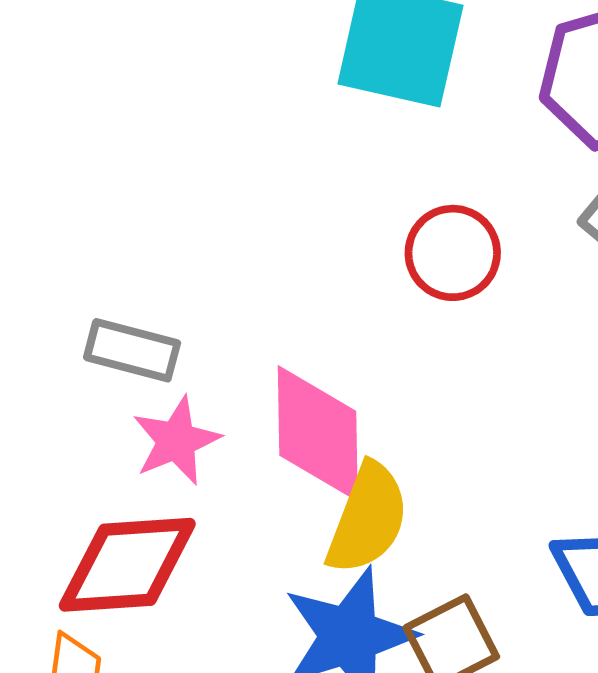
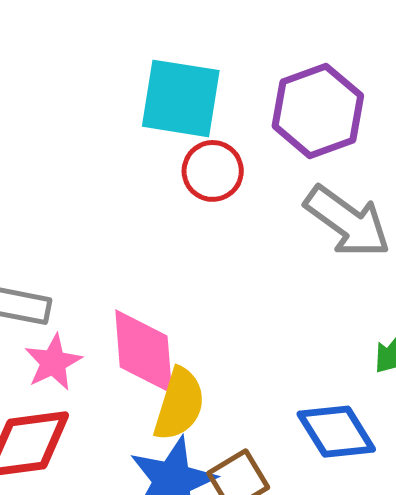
red circle: (453, 253) -> (213, 171), moved

